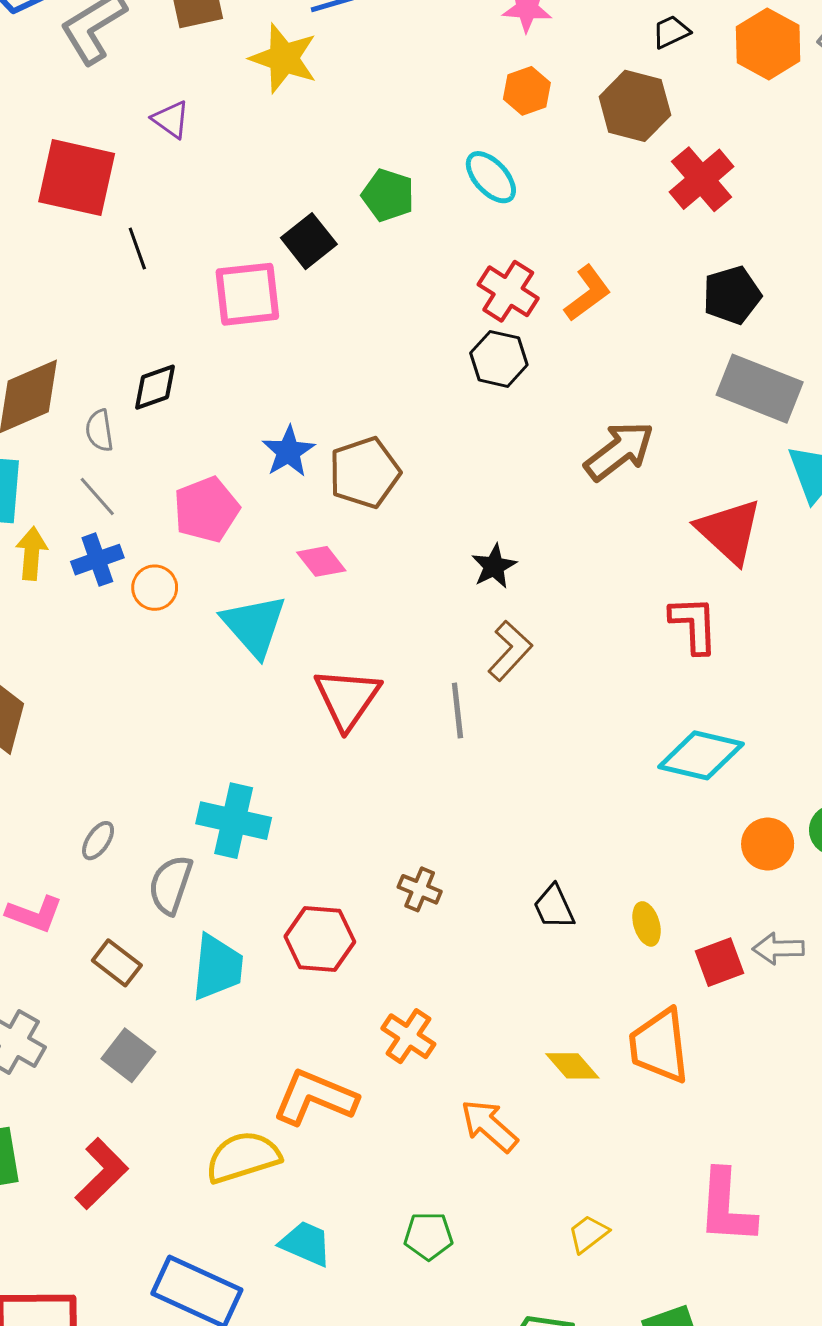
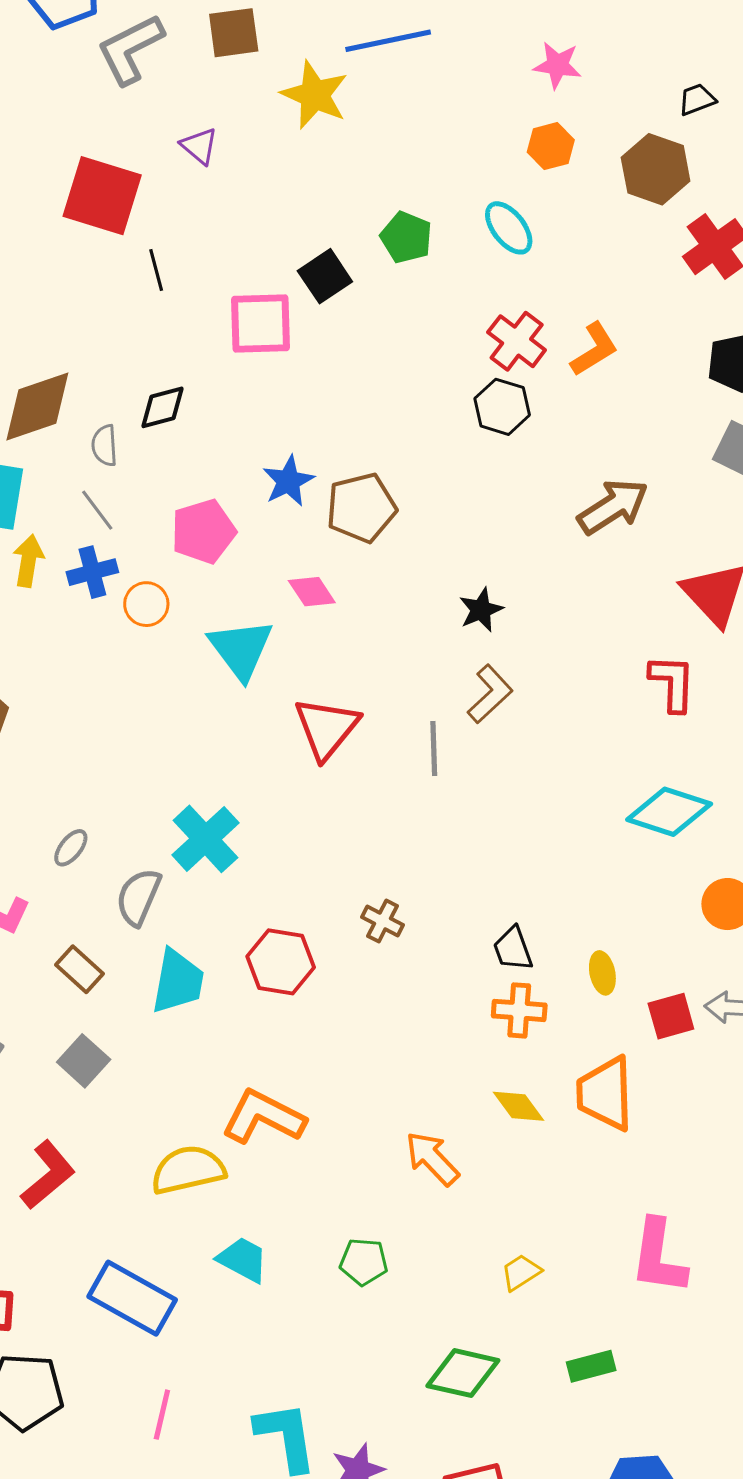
cyan cross: (234, 821) -> (205, 839), turned 30
orange cross: (408, 1036) -> (519, 1010), moved, turned -34

